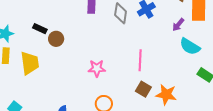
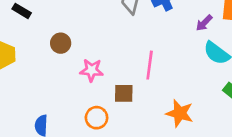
brown circle: (56, 39) -> (61, 43), moved
brown square: (143, 89) -> (124, 93), moved, turned -35

